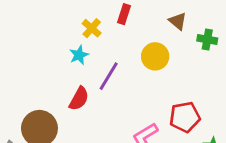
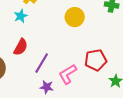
purple line: (109, 76) -> (42, 63), moved

